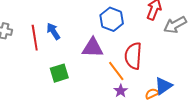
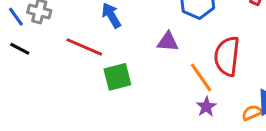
red line: (35, 38) -> (84, 47), moved, turned -60
purple triangle: (93, 48) -> (168, 42), size x0.7

